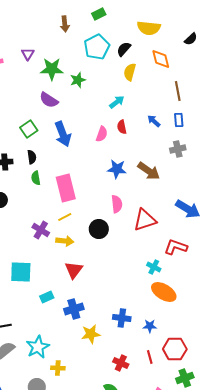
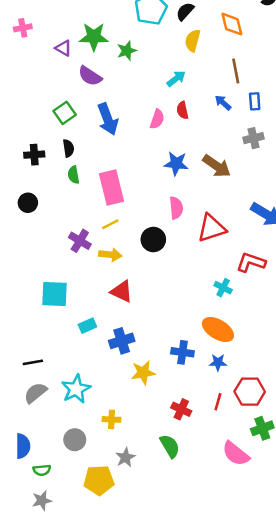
purple triangle: (28, 54) -> (63, 48), moved, turned -32
brown line: (178, 91) -> (236, 71), moved
red triangle: (74, 270) -> (122, 291), turned -42
orange ellipse: (164, 292) -> (218, 329), moved
red line: (150, 357) -> (218, 402), turned 32
yellow cross: (58, 368) -> (112, 419), moved

